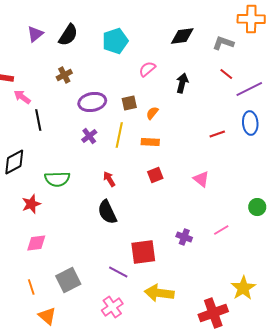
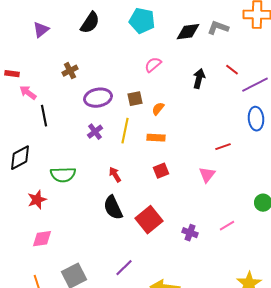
black semicircle: (68, 35) -> (90, 23), moved
cyan pentagon: (115, 41) -> (142, 21), moved, turned 30
gray L-shape: (223, 43) -> (218, 28), moved
black arrow: (182, 83) -> (199, 79), moved
red line: (217, 134) -> (223, 147), moved
pink triangle: (201, 179) -> (207, 175), turned 30
red square: (143, 252) -> (149, 220), moved, turned -32
purple line: (118, 272) -> (124, 268), turned -72

